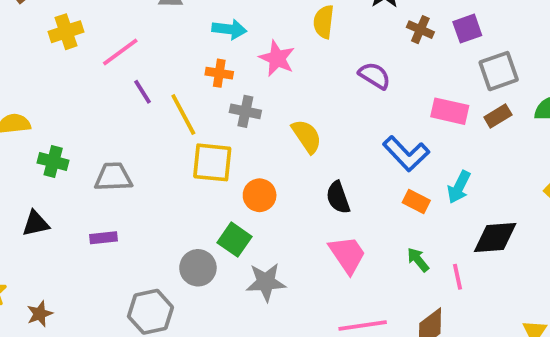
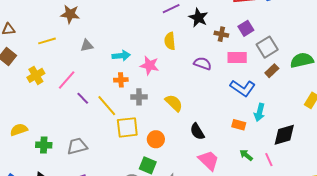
pink rectangle: (450, 111) -> (237, 58), moved
blue L-shape: (406, 154) -> (243, 88), moved

